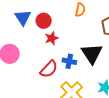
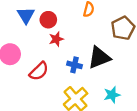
black triangle: (92, 54) -> (99, 57), turned 40
red semicircle: (49, 69) -> (39, 71), moved

